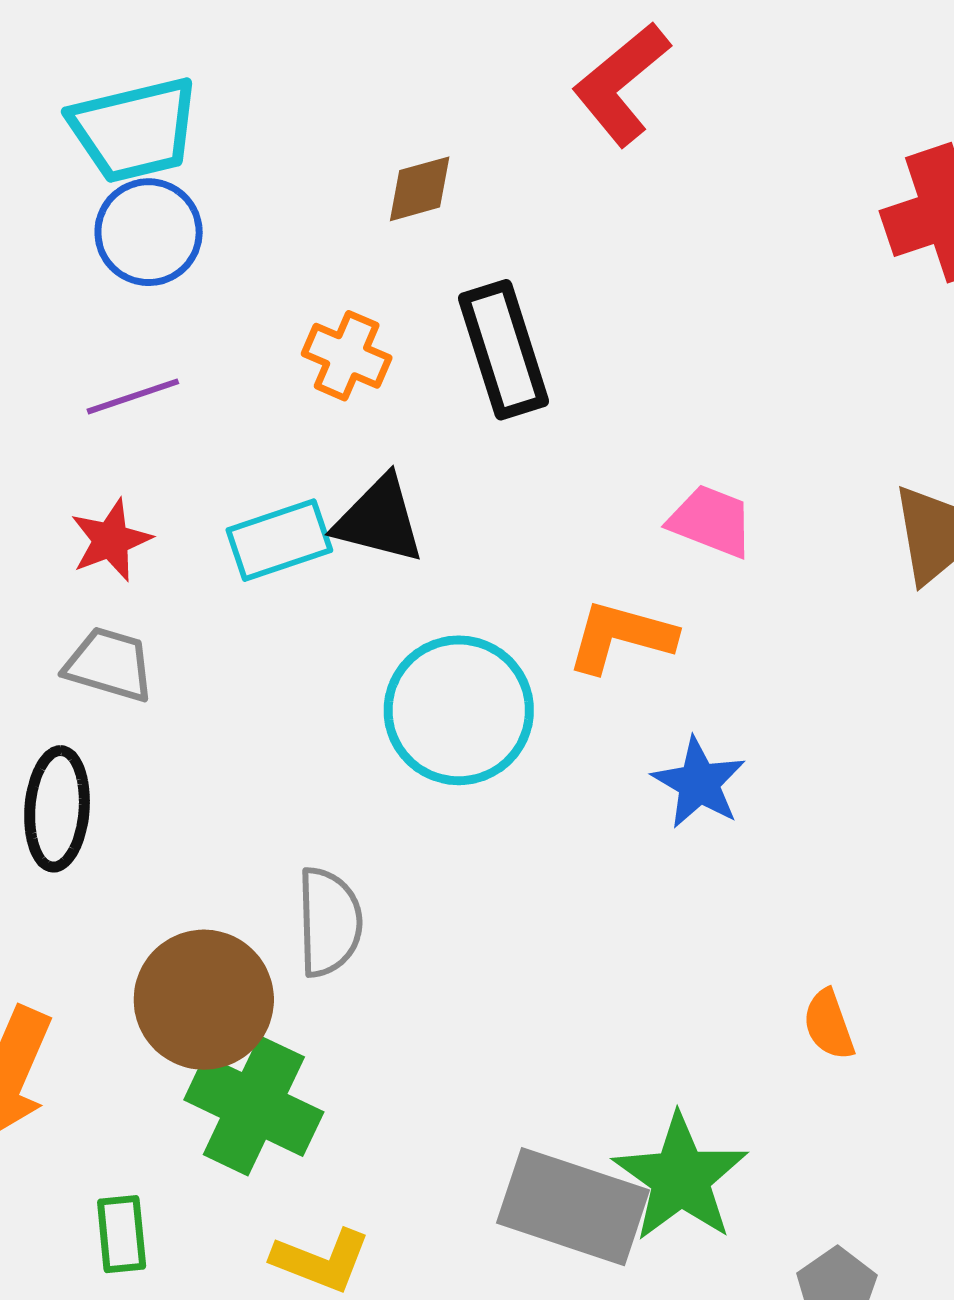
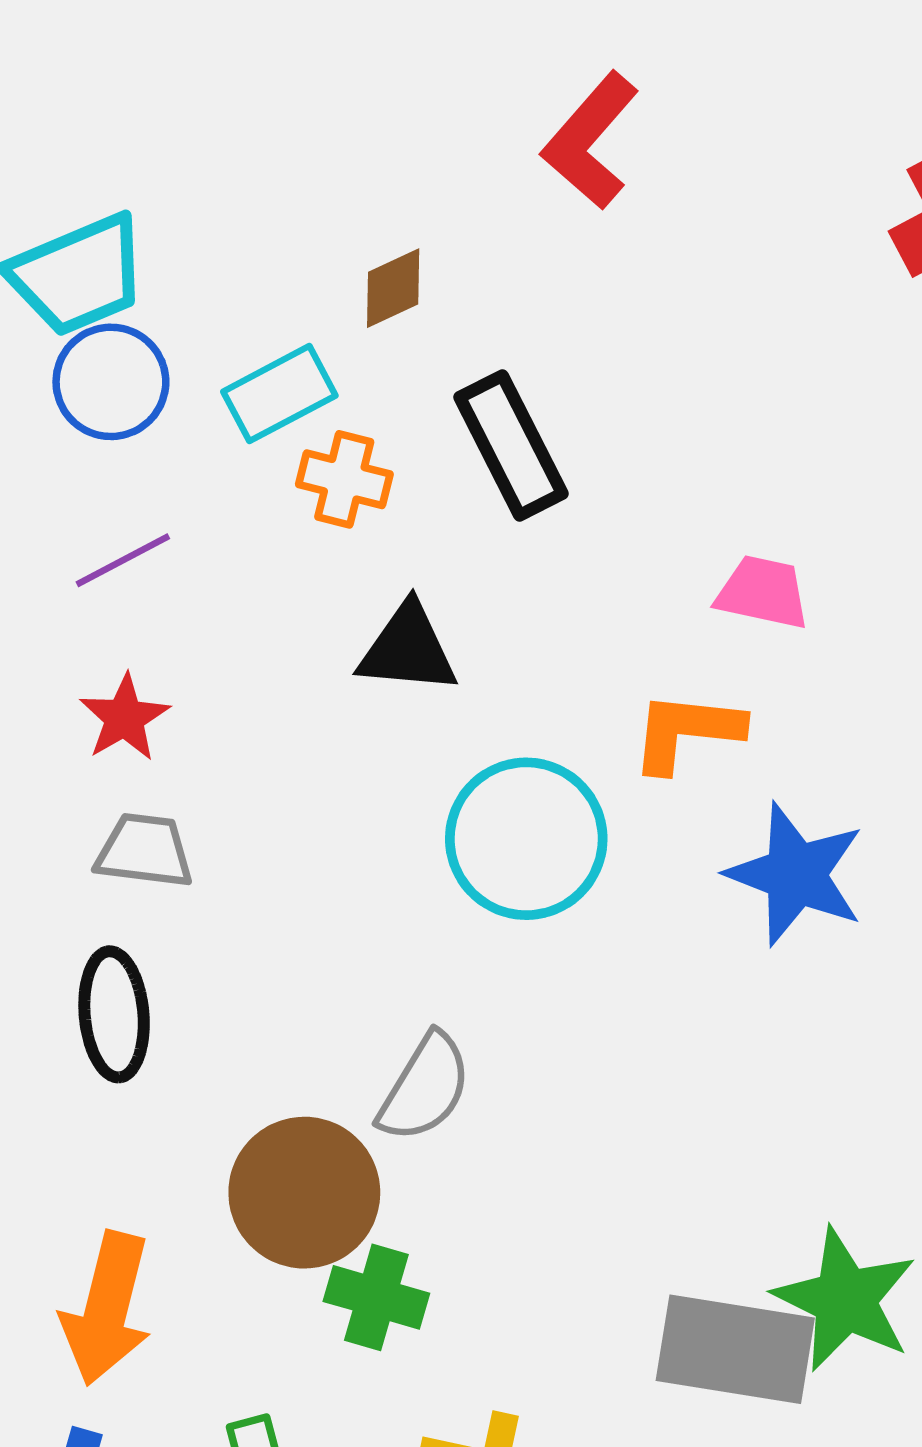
cyan rectangle: (279, 540) -> (279, 394), moved
blue star: (699, 783) -> (796, 874), size x1.4
gray semicircle: (329, 922) -> (425, 1088), turned 42
green cross: (254, 1106) -> (376, 1297), size x0.7

